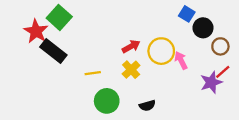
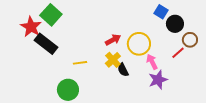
pink arrow: (181, 60) -> (152, 62), moved
red line: (223, 72) -> (178, 53), moved
purple star: (211, 82) -> (158, 80), moved
green circle: (107, 101) -> (68, 90), moved
black semicircle: (147, 106) -> (123, 70), moved, turned 80

